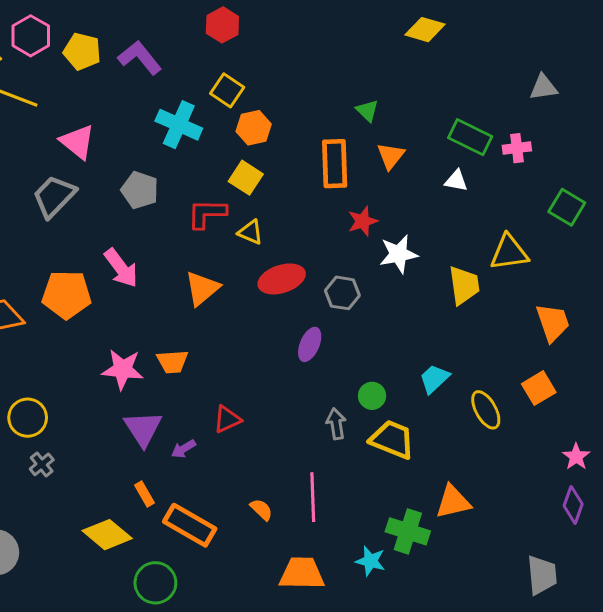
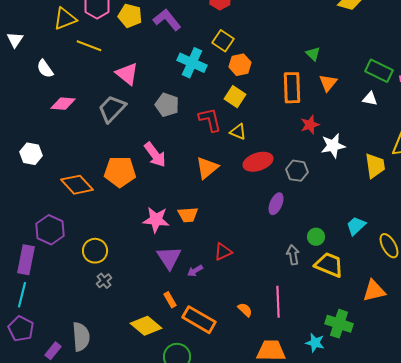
red L-shape: (207, 213) -> (210, 120), turned 76
orange triangle: (453, 502) -> (374, 291), moved

